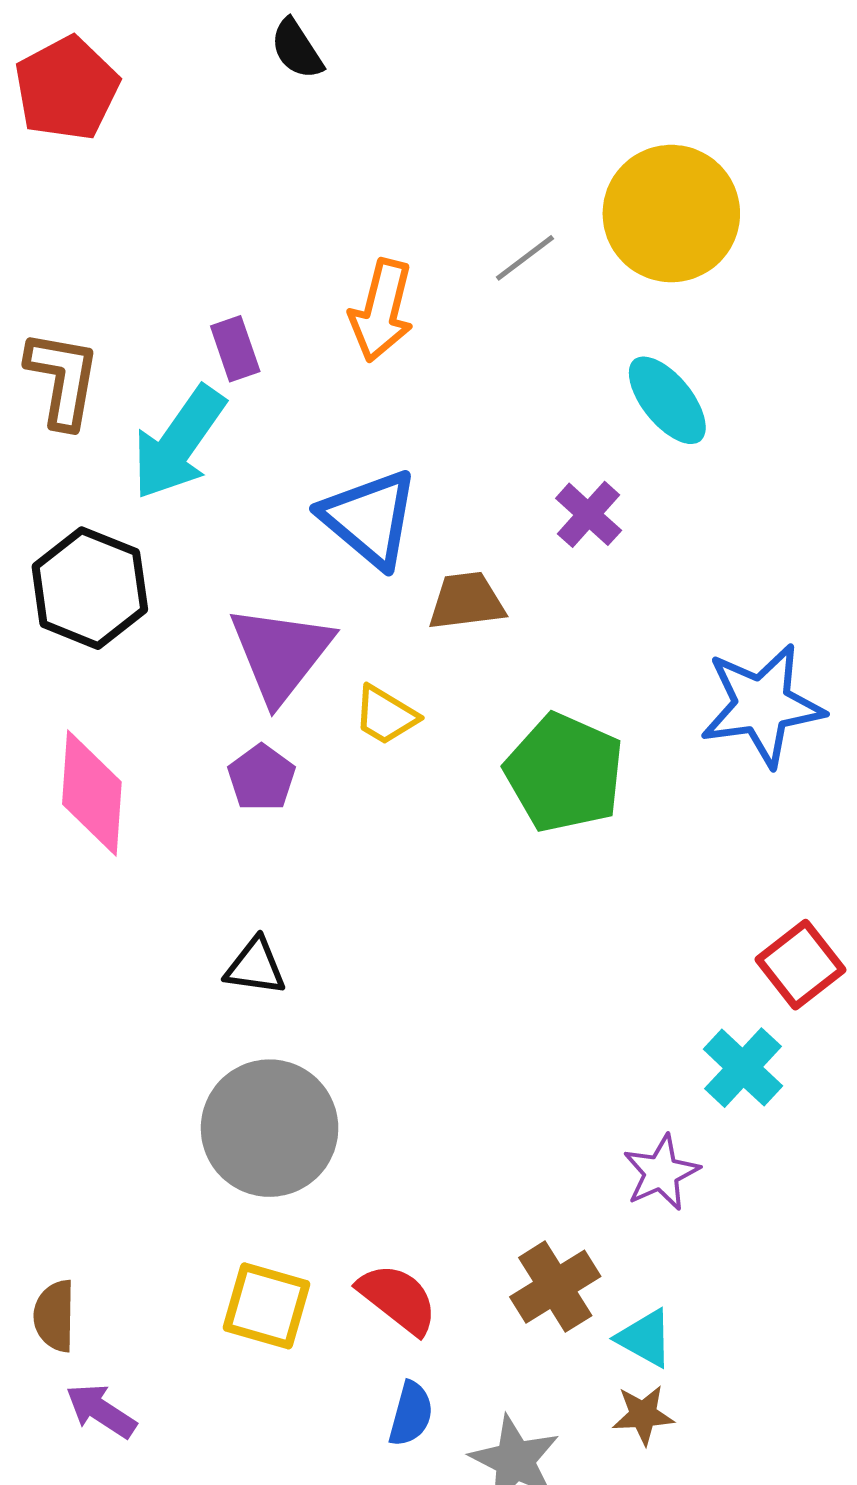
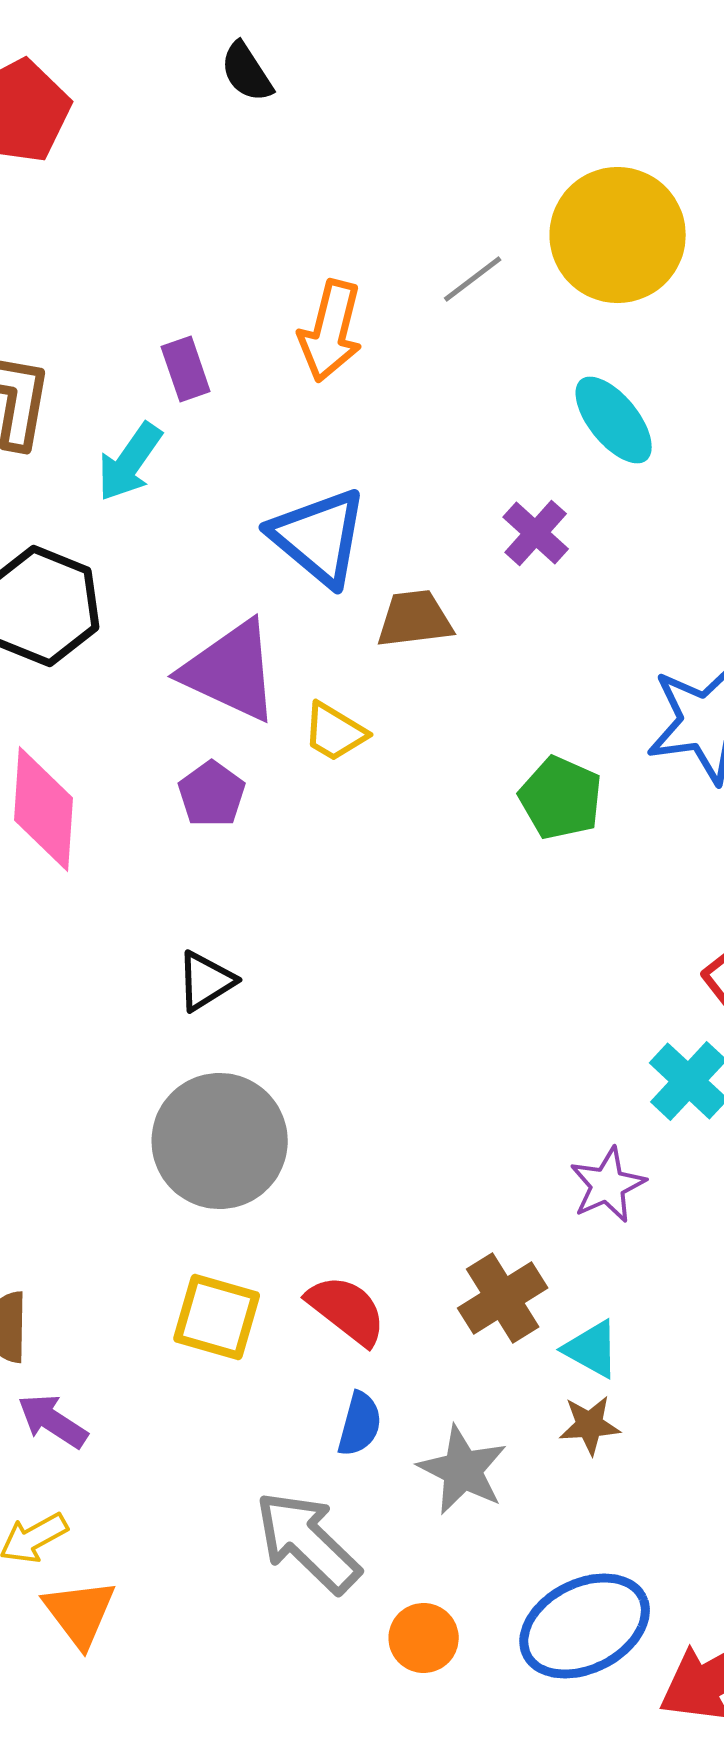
cyan arrow: (179, 443) -> (130, 462), size x0.7
purple triangle: (281, 654) -> (231, 671), turned -43
green pentagon: (564, 773) -> (561, 798), moved, size x0.7
black triangle: (255, 967) -> (206, 981), turned -40

